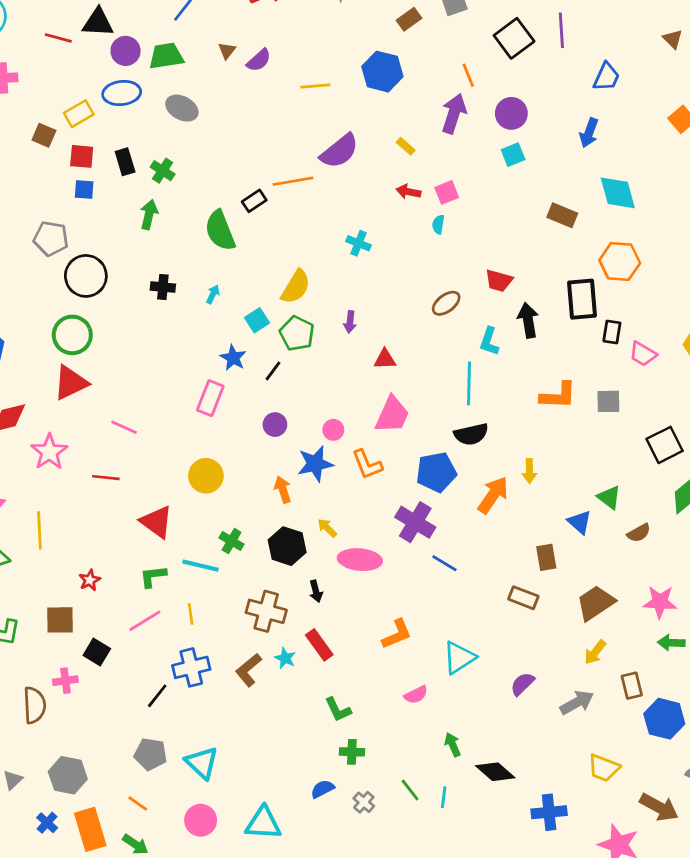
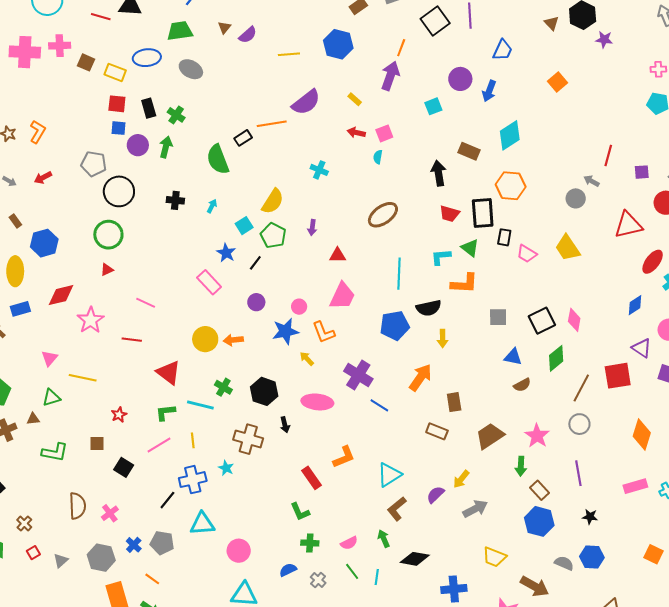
purple circle: (126, 51) -> (138, 145), moved
orange line: (468, 75) -> (401, 48), turned 42
purple circle: (511, 113) -> (460, 79), moved
yellow rectangle: (79, 114) -> (115, 72), turned 50
brown square: (44, 135) -> (86, 62), moved
cyan diamond: (618, 193) -> (510, 135), turned 72
red trapezoid: (499, 281) -> (449, 214), moved
brown ellipse: (446, 303) -> (383, 215), size x1.4
black arrow: (528, 320) -> (439, 173), moved
cyan L-shape: (489, 341) -> (441, 257), moved, turned 65
red triangle: (71, 383) -> (107, 270), size x0.5
pink rectangle: (210, 398) -> (209, 282), turned -65
gray square: (608, 401) -> (498, 317), moved
black semicircle: (471, 434) -> (429, 308), moved
blue pentagon: (436, 472) -> (395, 326), moved
orange arrow: (283, 490) -> (233, 340), moved, turned -78
orange arrow: (493, 495) -> (420, 377), moved
green triangle: (609, 497) -> (470, 248), moved
blue triangle: (580, 522) -> (513, 357), moved, turned -30
yellow arrow: (327, 528) -> (307, 359), moved
yellow line: (39, 530) -> (83, 378), turned -76
pink star: (660, 602) -> (537, 436), turned 30
brown square: (60, 620) -> (97, 444), size x0.7
green arrow: (671, 643) -> (521, 466), moved, turned -90
red rectangle: (319, 645) -> (312, 478), moved
yellow arrow: (595, 652) -> (461, 479), moved
cyan star: (285, 658) -> (226, 468), moved
brown L-shape: (249, 670) -> (397, 509), moved
pink cross: (65, 681) -> (110, 513), moved, turned -30
brown rectangle: (632, 686) -> (539, 490), moved, turned -30
pink semicircle: (416, 695) -> (349, 543), moved
cyan triangle: (202, 763) -> (202, 524), moved, turned -48
black diamond: (495, 772) -> (415, 559), turned -32
pink circle: (201, 820) -> (239, 551), moved
blue cross: (47, 823) -> (134, 545), moved

